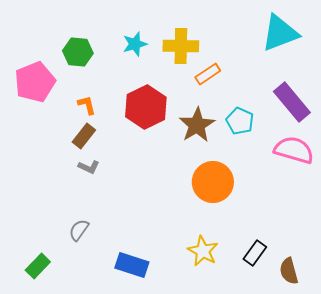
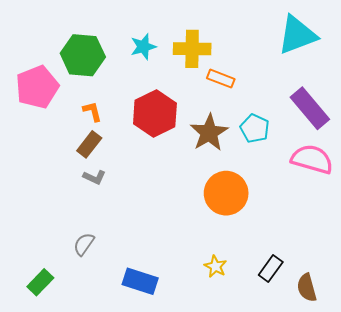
green hexagon: (78, 52) -> (83, 55), size x1.4
orange rectangle: (208, 74) -> (221, 79), turned 55
yellow star: (203, 251) -> (215, 266), size x0.7

